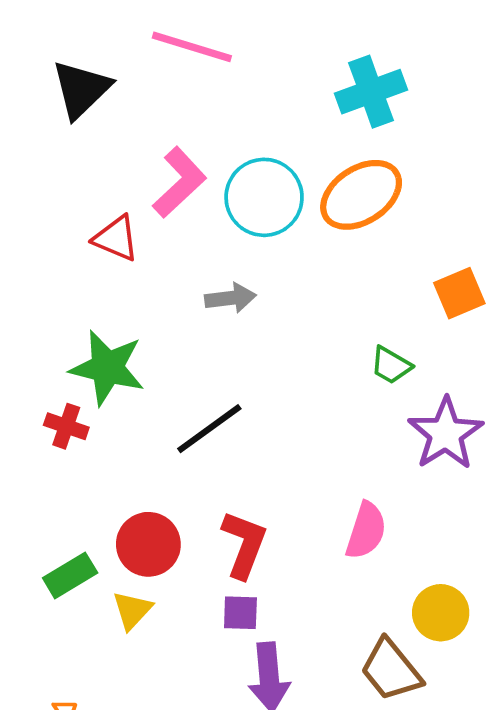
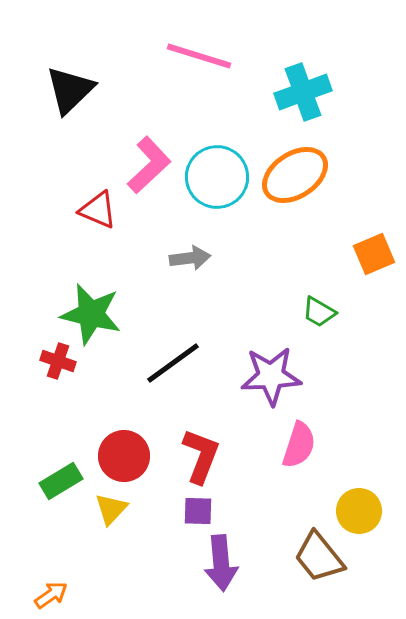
pink line: (192, 47) -> (199, 56), moved
purple star: (446, 434) -> (271, 376), moved, turned 30

